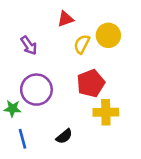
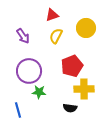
yellow semicircle: (82, 44) -> (56, 36), moved
green star: (12, 109) -> (39, 92), moved
black semicircle: (64, 136) -> (70, 108), moved, turned 48

